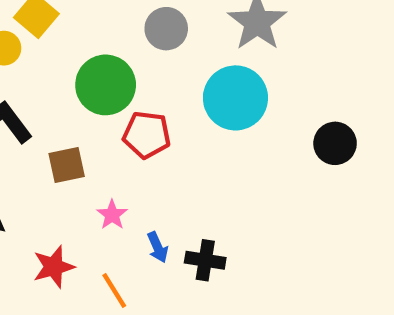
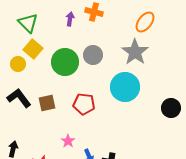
green circle: (106, 85) -> (65, 62), moved
brown square: (67, 165) -> (47, 103), moved

